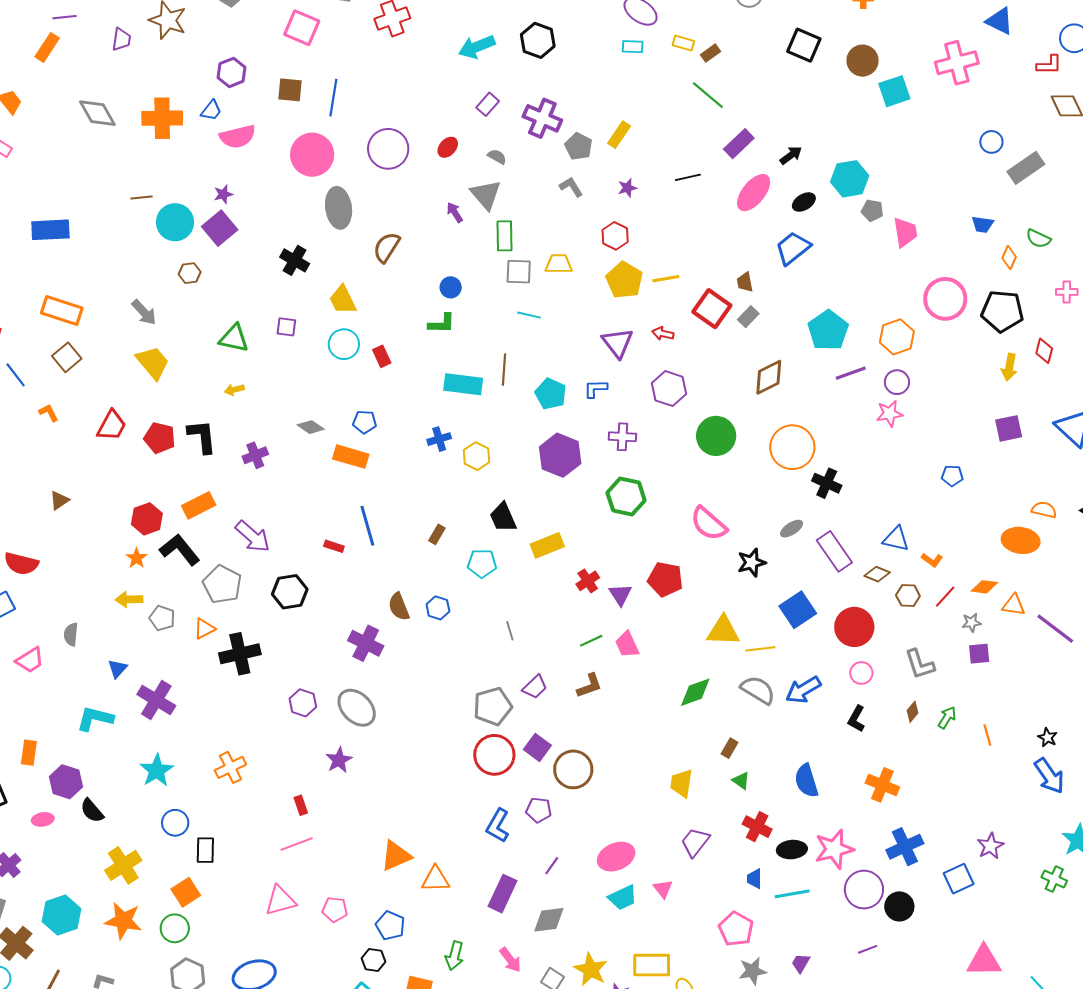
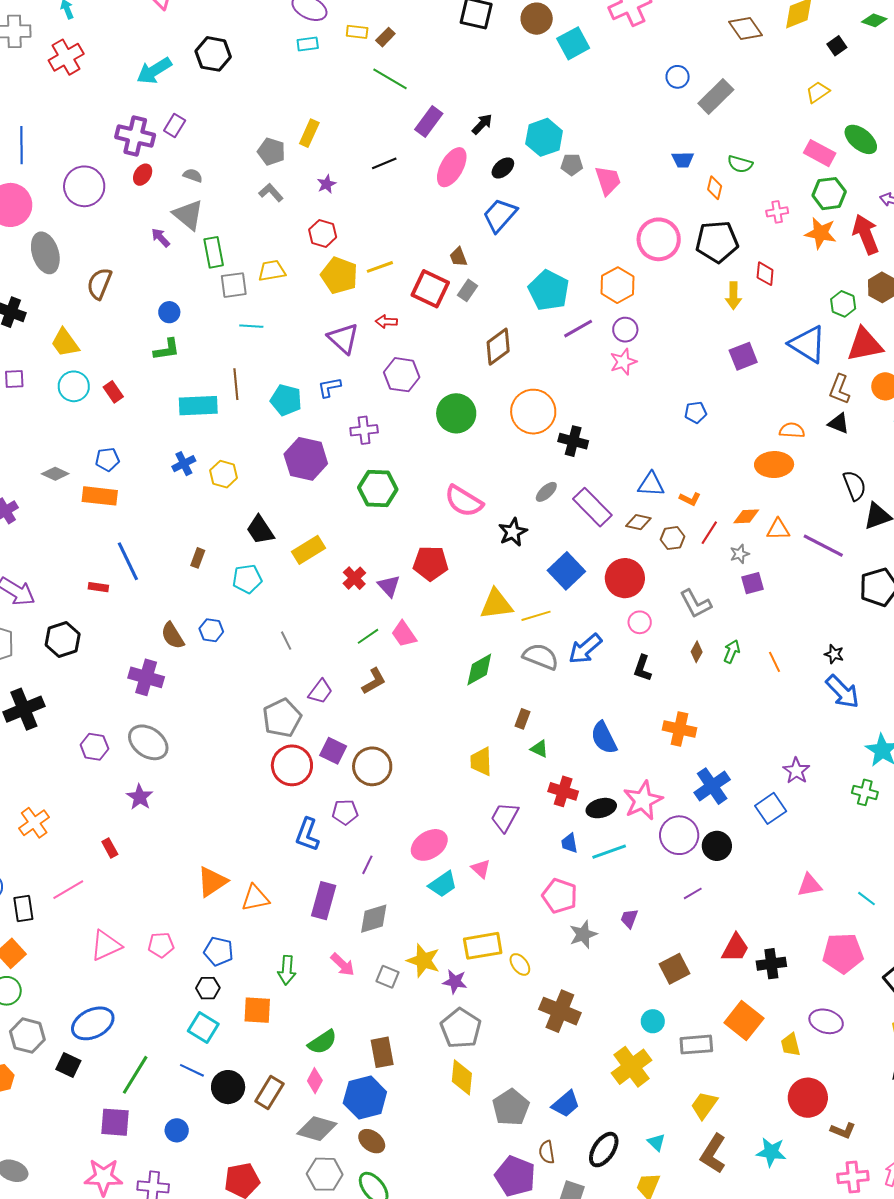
purple cross: (542, 118) -> (135, 136), moved
pink line: (297, 844) -> (68, 890), moved
pink triangle: (984, 961) -> (810, 885), size x0.7

